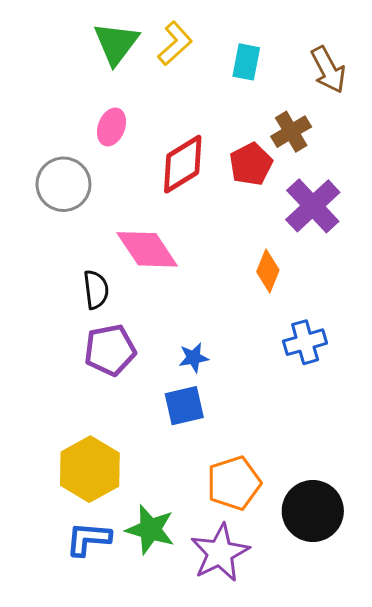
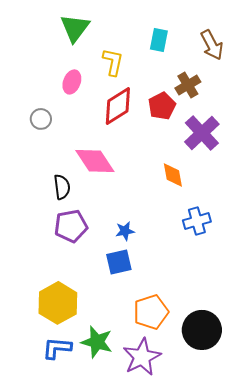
yellow L-shape: (175, 43) -> (113, 62), moved, turned -36
gray circle: (63, 184) -> (41, 119), size x0.6
orange diamond: (268, 271) -> (173, 175), turned -32

